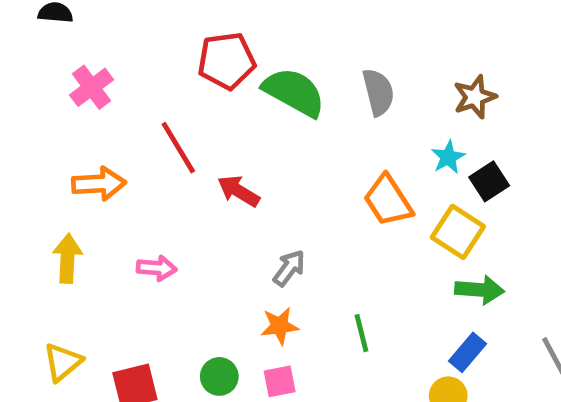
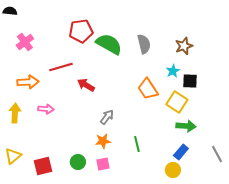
red line: (178, 148) -> (61, 67), turned -75
black square: (489, 181) -> (190, 81), turned 35
pink arrow: (157, 268) -> (46, 109), moved

